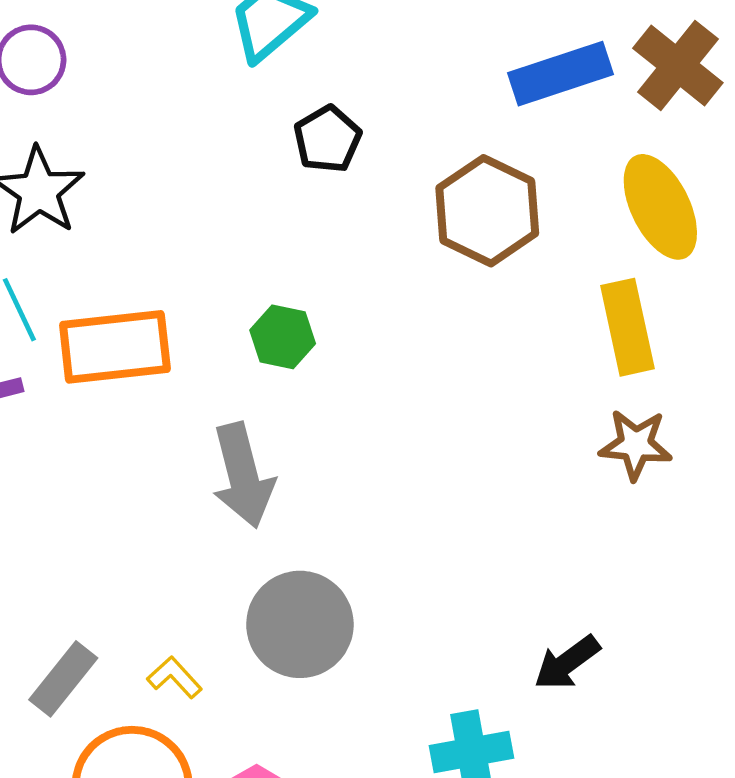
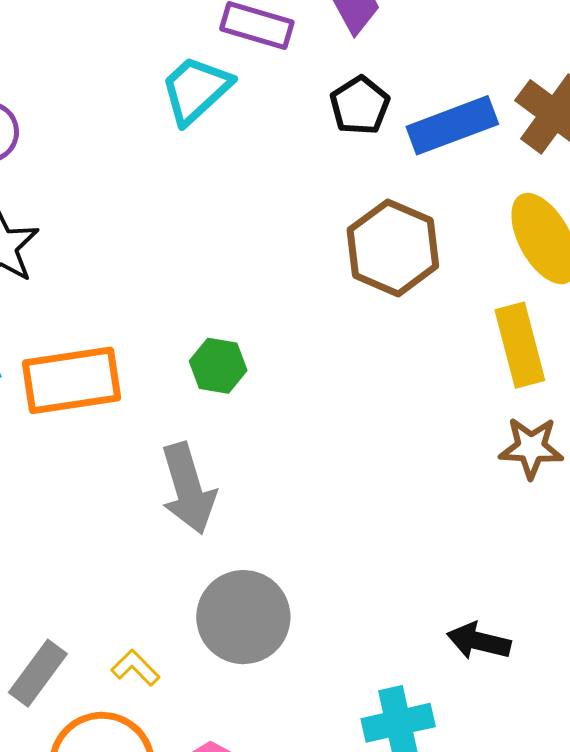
black pentagon: (327, 139) -> (360, 105), moved
black arrow: (567, 663) -> (479, 641), turned 52

